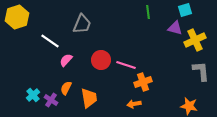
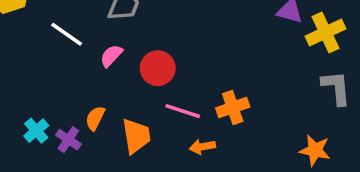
pink semicircle: (66, 60) -> (111, 56), moved
pink line: (126, 65) -> (183, 111), moved
orange arrow: (134, 104) -> (202, 147), moved

